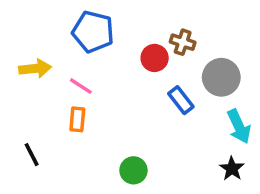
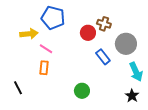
yellow arrow: (35, 68) -> (29, 34), moved
green circle: (133, 170) -> (82, 91), moved

